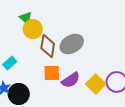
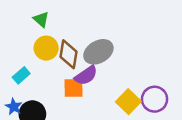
yellow circle: (33, 29) -> (46, 48), moved
purple semicircle: (71, 80) -> (86, 75), moved

